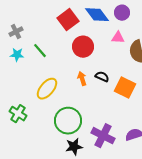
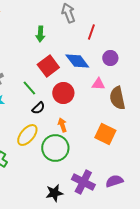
purple circle: (122, 13) -> (110, 58), moved
green line: (40, 51) -> (29, 88), moved
black semicircle: (102, 77) -> (38, 108), moved, turned 112
green circle: (68, 121) -> (55, 148), moved

